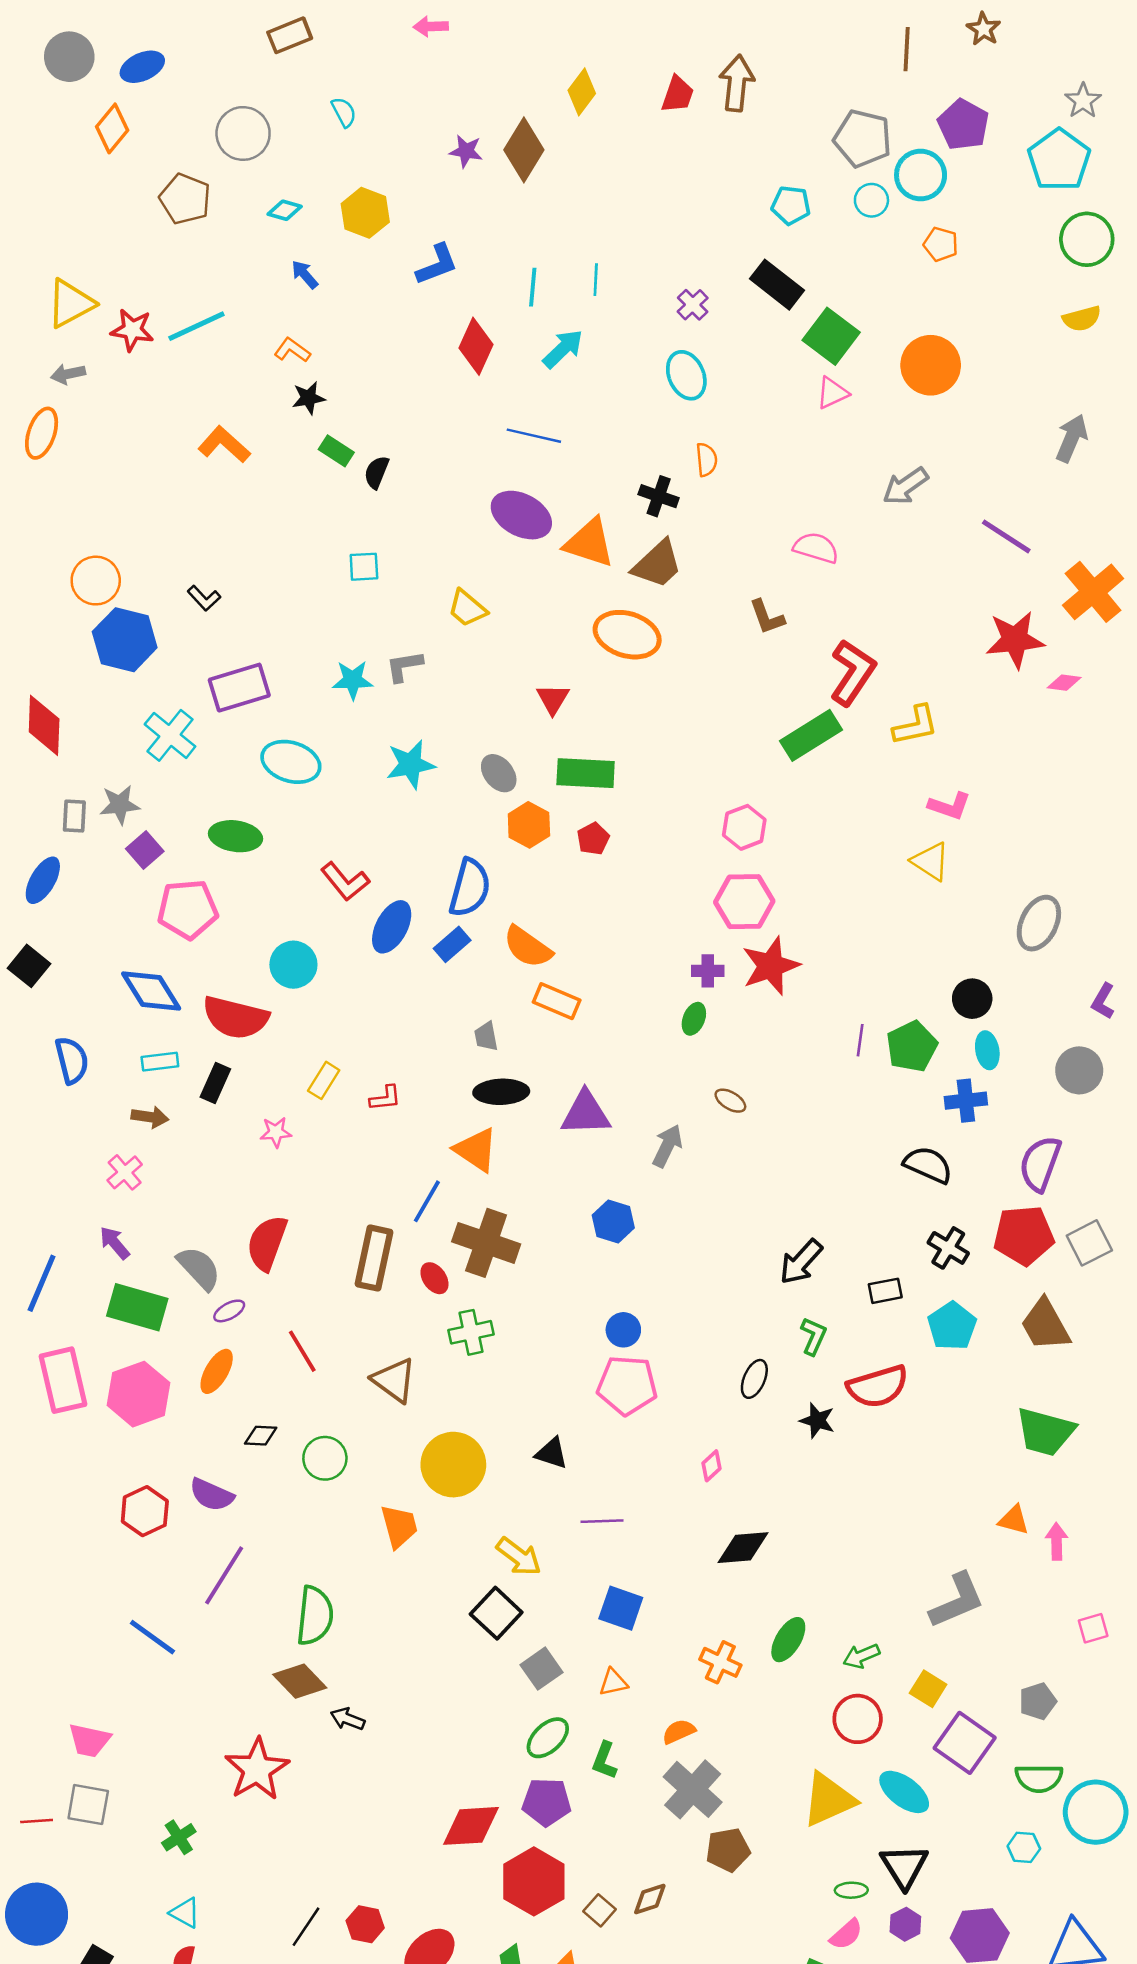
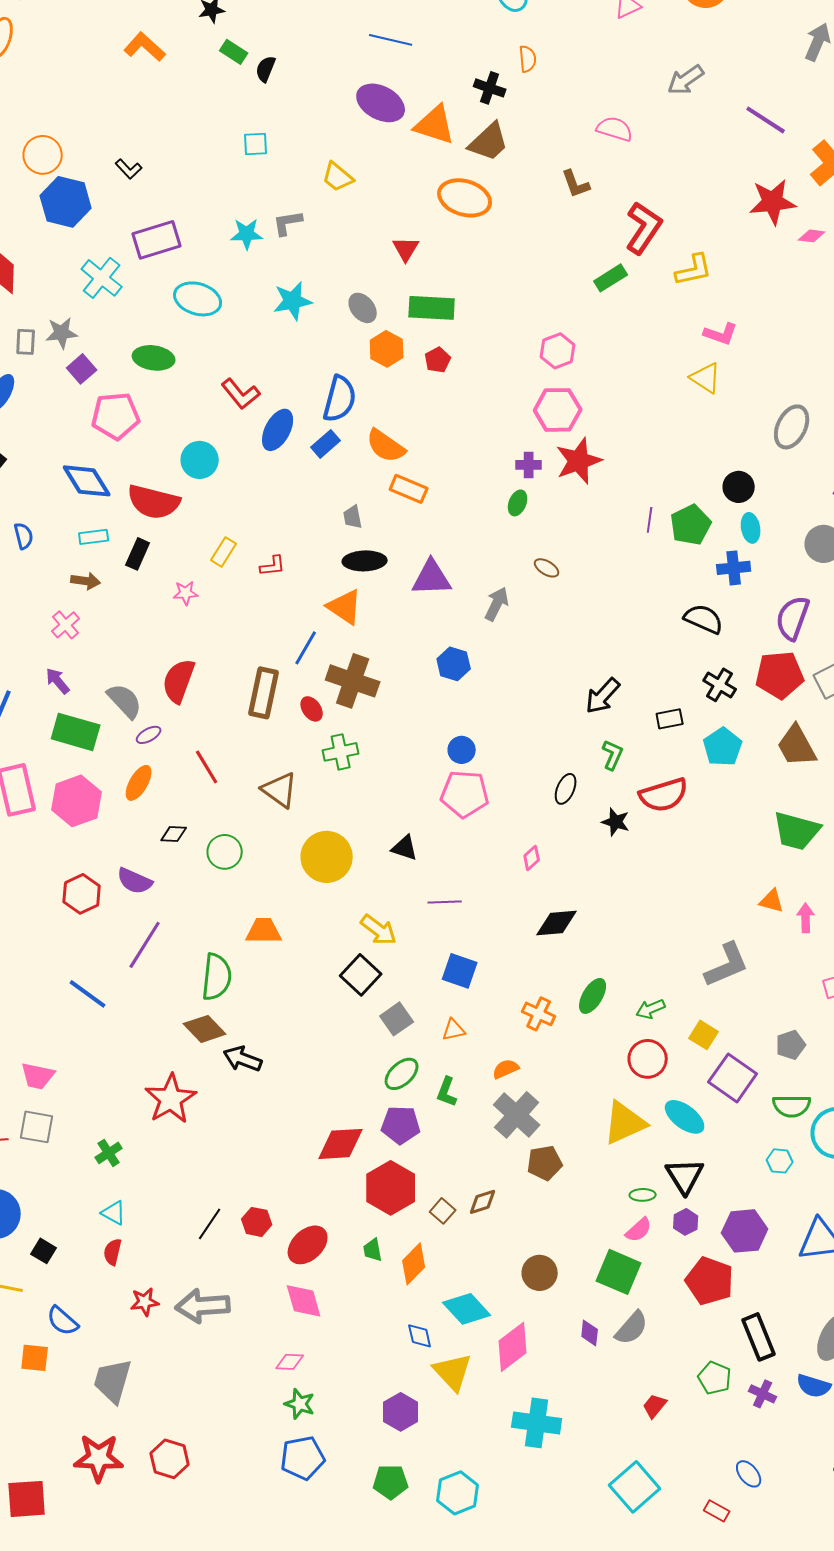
green rectangle: (811, 735) -> (611, 278), size x0.7
blue semicircle: (72, 1060) -> (24, 536), size x0.7
orange trapezoid: (399, 1526) -> (264, 931), moved, turned -75
black arrow: (348, 1719) -> (243, 1059), size x1.4

